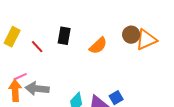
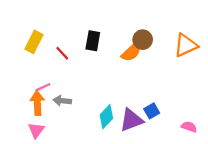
brown circle: (131, 35) -> (143, 40), moved
gray arrow: (37, 89) -> (62, 101), size x0.7

